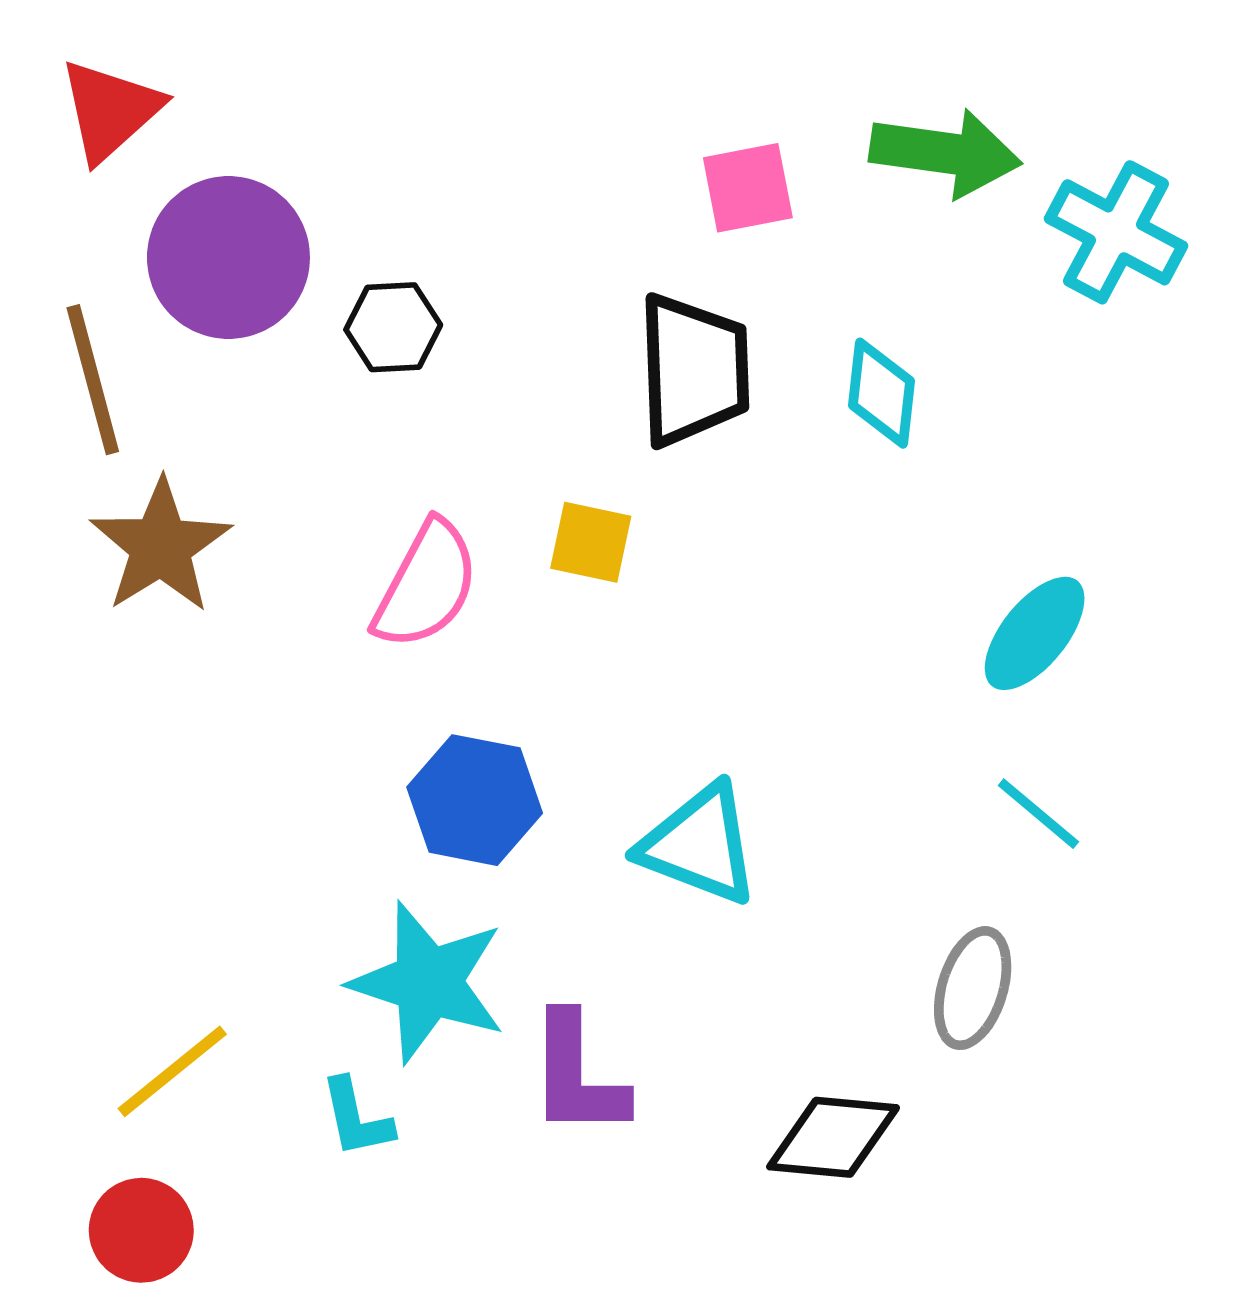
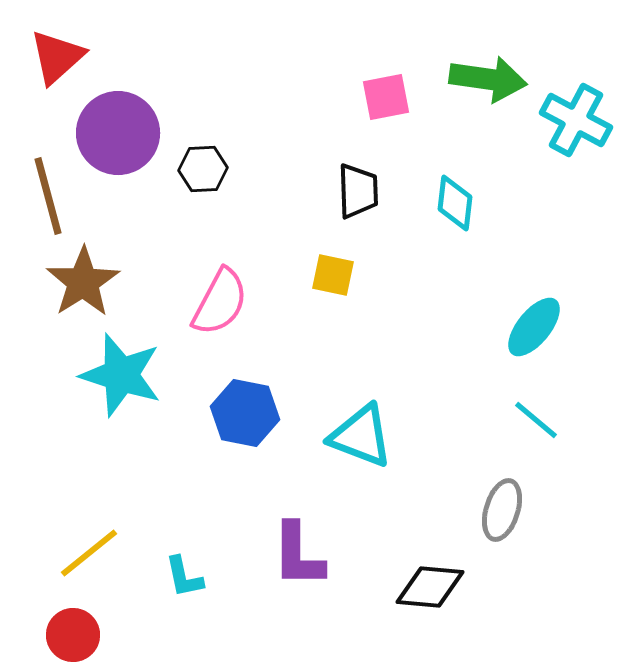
black trapezoid: (694, 370) -> (358, 191), size x0.7
yellow square: (591, 542) -> (333, 275), moved
cyan star: (428, 982) -> (121, 375), moved

